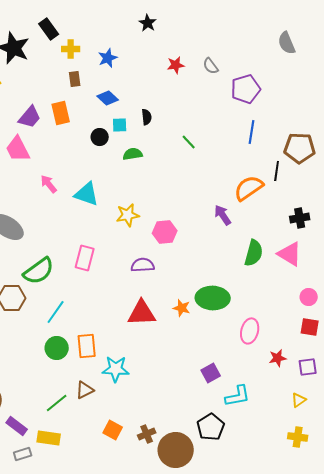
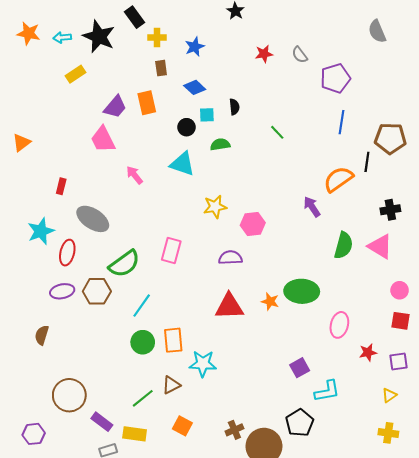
cyan triangle: (87, 194) -> (182, 164), moved
orange square: (113, 430) -> (182, 426), moved

